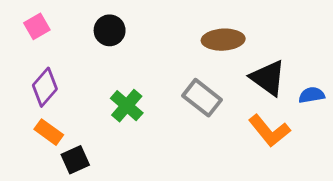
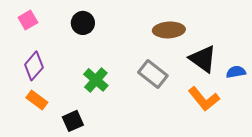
black square: (75, 160) -> (73, 121), moved

